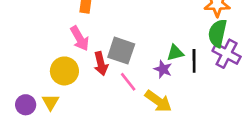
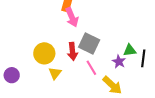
pink arrow: (80, 39) -> (72, 17), moved
yellow triangle: (50, 102) -> (55, 73), moved

